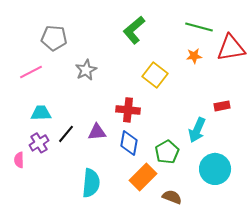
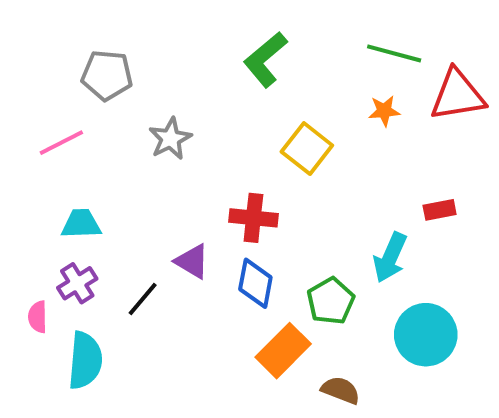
purple triangle: (97, 132) -> (192, 261), turned 36
black line: (66, 134) -> (143, 299), moved
cyan semicircle: (91, 183) -> (85, 360), moved

